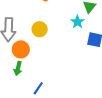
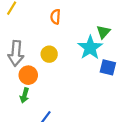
cyan star: (77, 22) -> (90, 48), size x1.6

